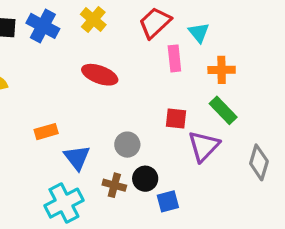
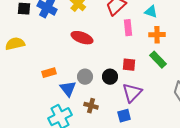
cyan triangle: (199, 32) -> (151, 12), moved, turned -32
gray circle: (127, 145) -> (85, 77), moved
purple triangle: (204, 146) -> (132, 93), moved
black circle: (145, 179) -> (110, 77), moved

